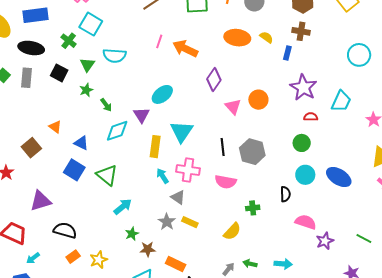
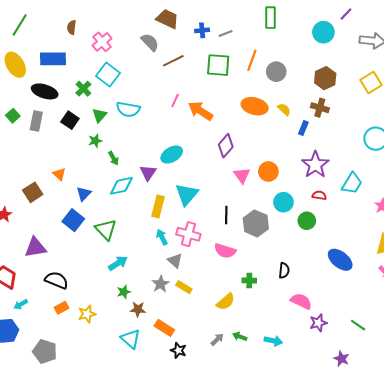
blue triangle: (81, 143) -> (84, 194), turned 42
cyan circle: (305, 175) -> (283, 202), moved

